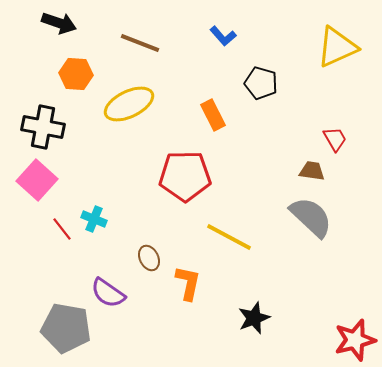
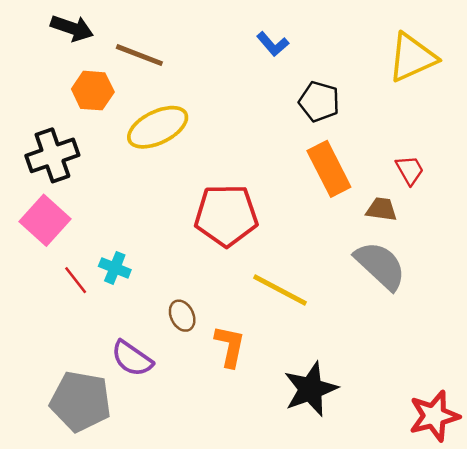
brown line: (140, 43) -> (139, 55), moved
orange rectangle: (213, 115) -> (329, 169), moved, size x1.4
black cross: (43, 127) -> (52, 155), turned -30
black star: (254, 318) -> (311, 389), size x1.4

